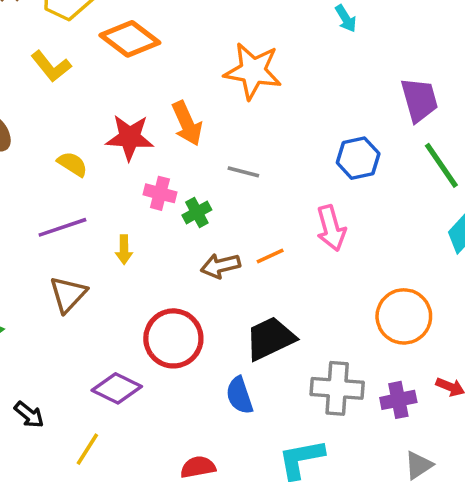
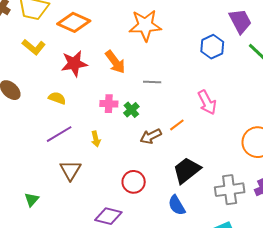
red star: (130, 137) -> (74, 64), moved
blue hexagon: (358, 158) -> (212, 47), moved
red circle: (173, 338) -> (134, 182), size x0.7

